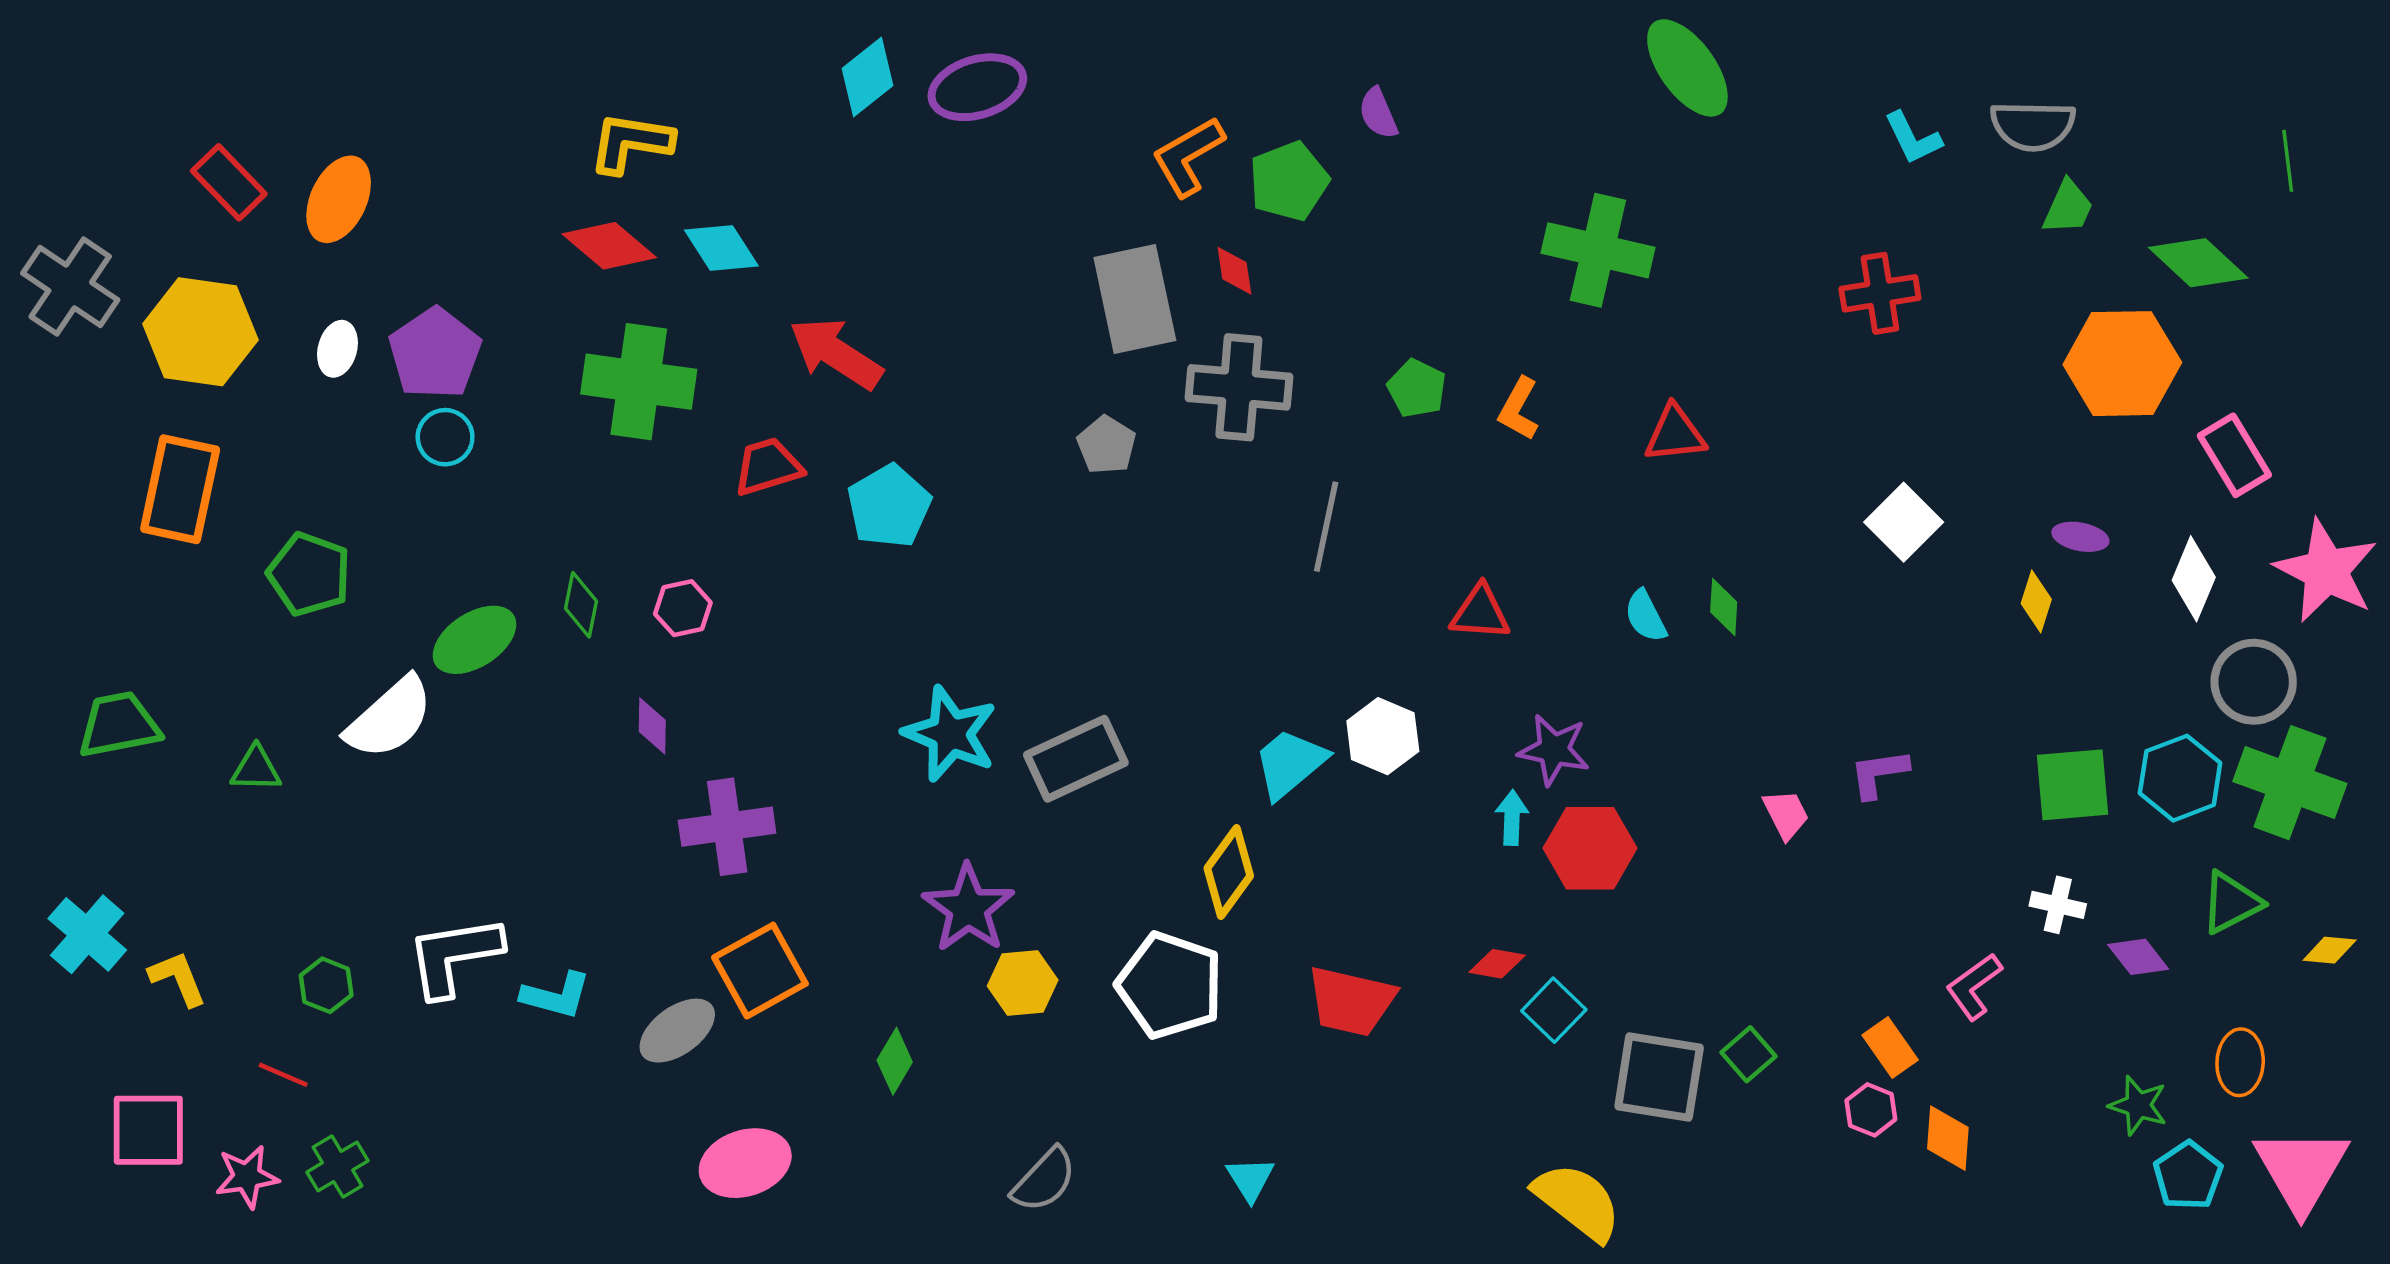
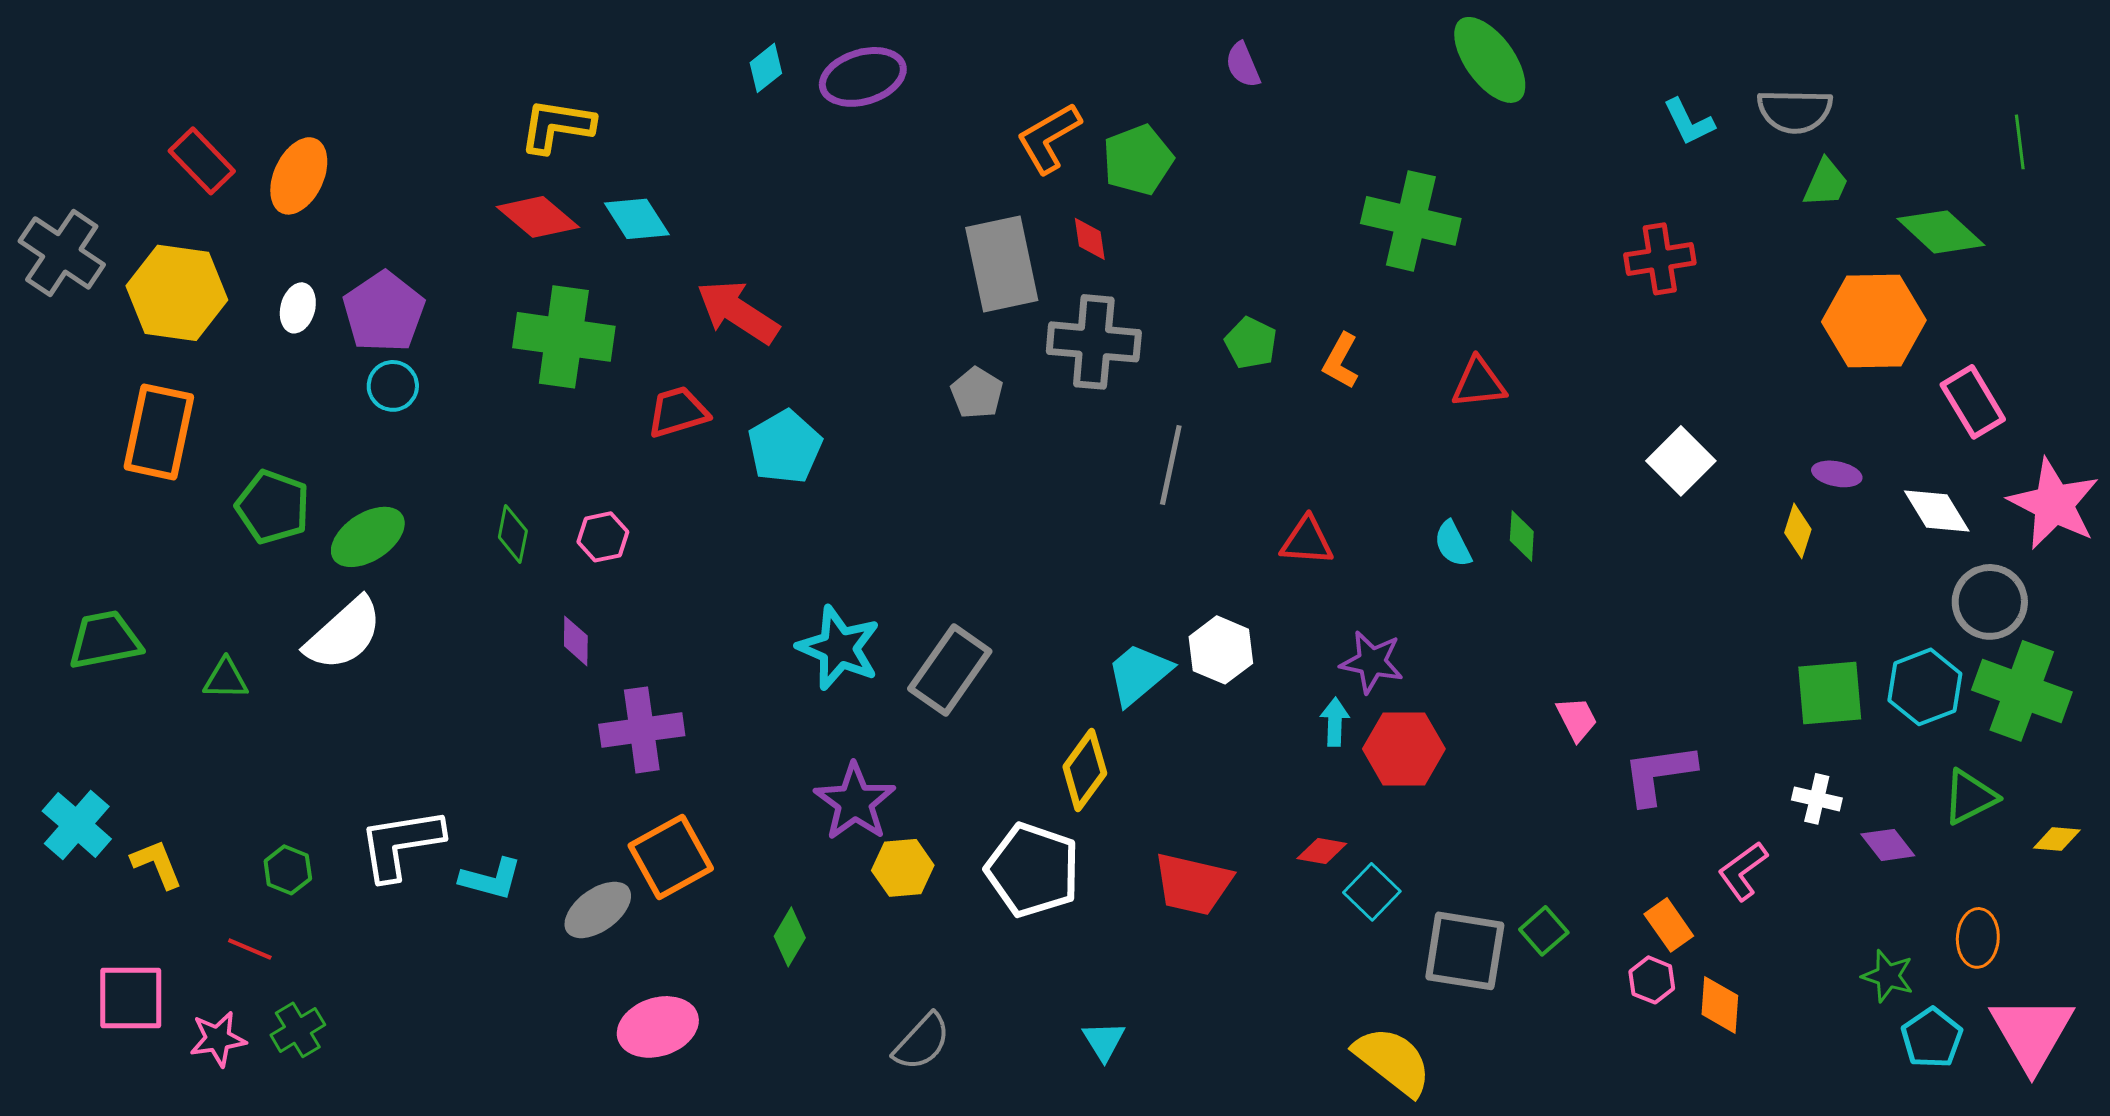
cyan diamond: (867, 77) -> (766, 68), size x0.7
purple semicircle: (1378, 113) -> (1243, 65), moved
white diamond: (2194, 579) -> (1937, 511), turned -54
green ellipse: (475, 640) -> (368, 537), moved
gray rectangle: (1076, 759) -> (950, 670), turned -30
purple L-shape: (1879, 773) -> (1659, 774), moved, size x1.4

